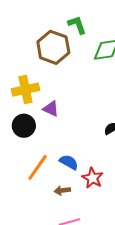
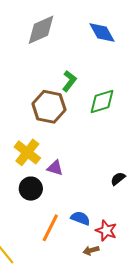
green L-shape: (77, 25) -> (69, 81), turned 65
yellow cross: (25, 90) -> (27, 152), turned -32
brown arrow: (62, 190) -> (91, 250), moved

